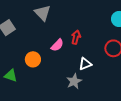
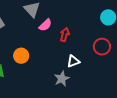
pink semicircle: (57, 45) -> (45, 25), moved

